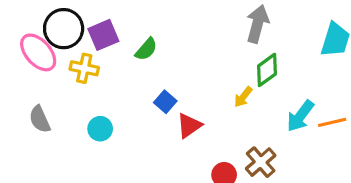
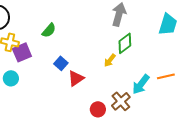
purple square: (103, 35) -> (22, 52), moved
cyan arrow: (300, 116) -> (141, 84), moved
cyan circle: (100, 129) -> (11, 78), moved

